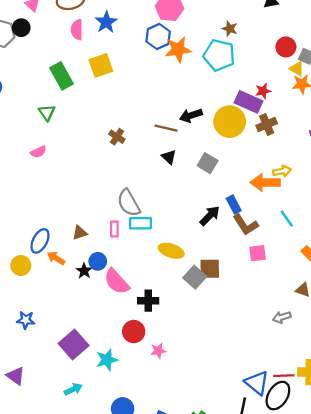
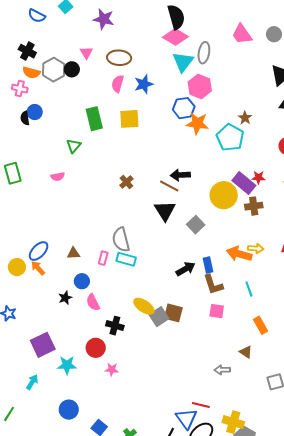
black arrow: (191, 115) -> (180, 175), moved
black triangle: (169, 157) -> (165, 211), size x1.6
yellow ellipse: (171, 251) -> (144, 306), moved
orange arrow: (56, 258) -> (38, 268), moved
black star: (84, 271) -> (65, 298), moved
pink semicircle: (117, 282) -> (93, 302), size x0.7
red line: (284, 376) -> (201, 405), moved
cyan arrow: (73, 389) -> (32, 382), turned -49

